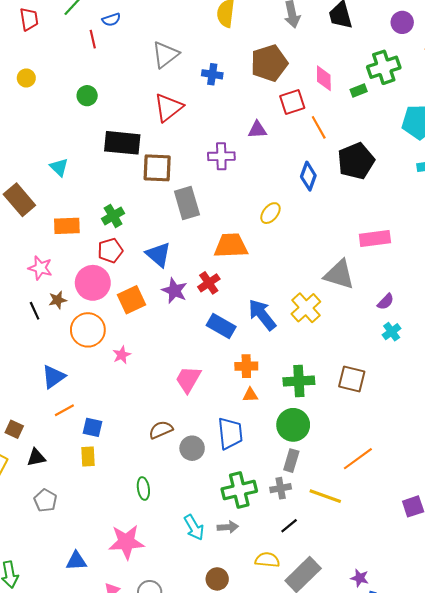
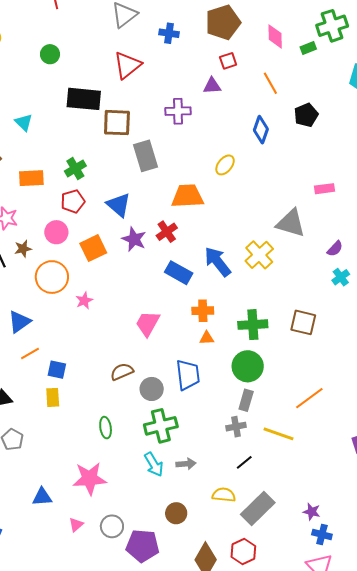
red square: (292, 102) -> (228, 61), moved, size x0.7
black pentagon: (356, 161) -> (306, 115), size x0.7
pink rectangle: (375, 239) -> (324, 189), size x0.7
pink circle: (93, 283) -> (56, 232), size x0.7
green cross: (239, 490) -> (161, 426), moved

